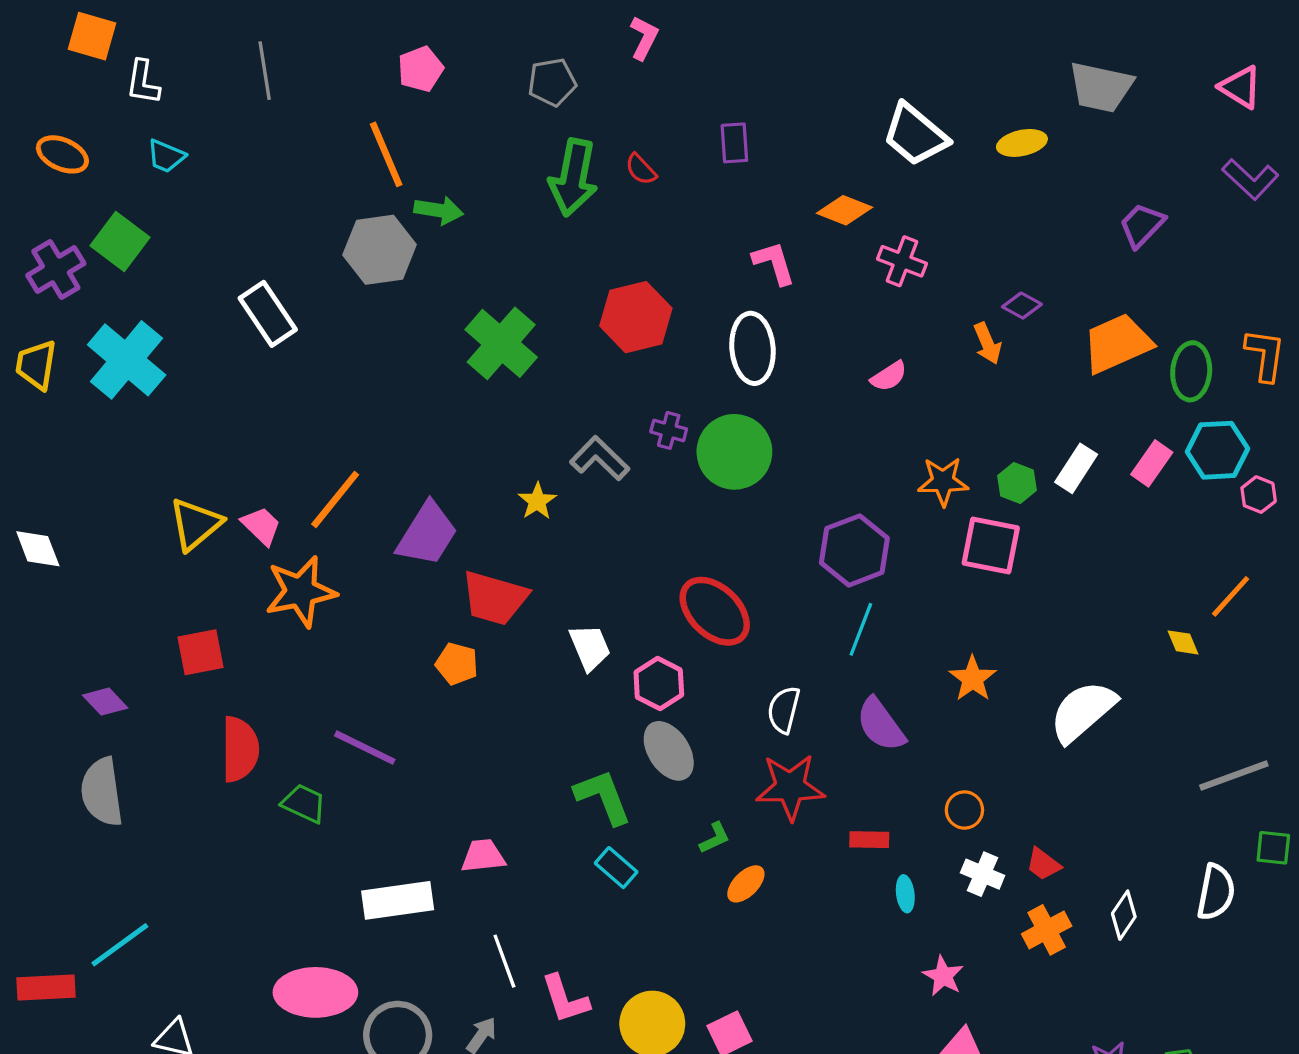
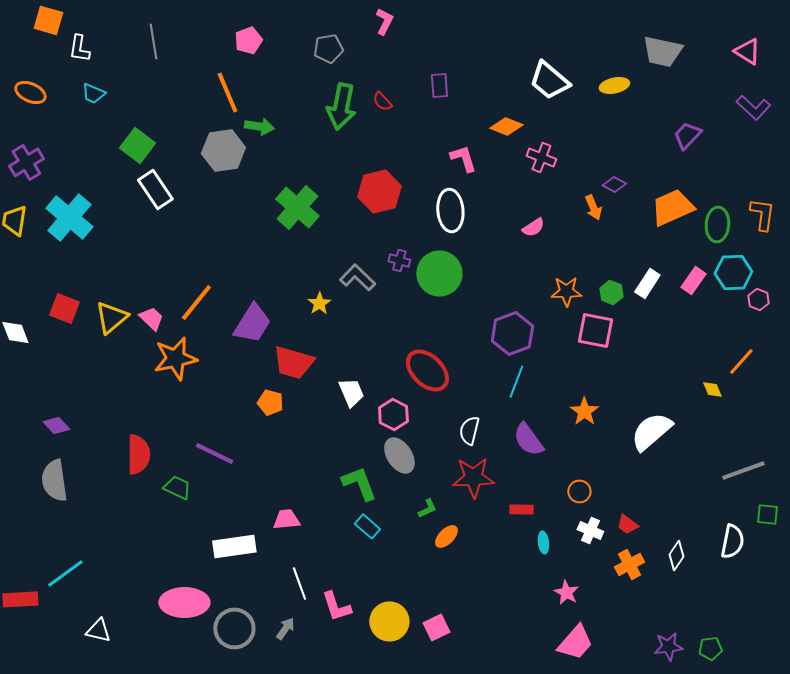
green square: (120, 242) -> (137, 145), moved
red square: (200, 652) -> (64, 308), moved, turned 32

